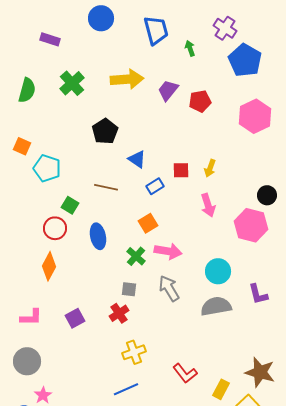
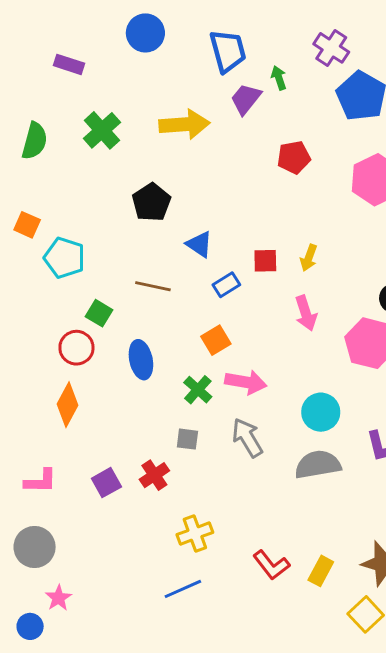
purple trapezoid: (168, 90) -> (246, 99), moved
red cross: (119, 313) -> (154, 475), moved
yellow rectangle: (221, 389) -> (321, 571), moved

